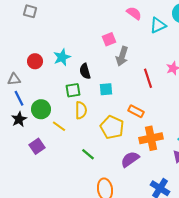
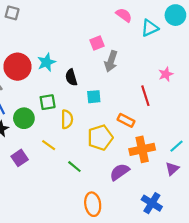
red circle: (35, 61) -> (17, 67), size x1.6
red line: (148, 78) -> (145, 96), moved
green square: (73, 90) -> (48, 102), moved
yellow line: (59, 126) -> (49, 145), moved
yellow pentagon: (112, 127) -> (100, 138), turned 30

